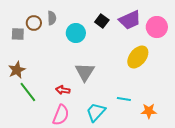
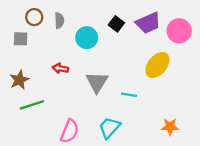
brown circle: (34, 23) -> (34, 17), moved
red arrow: (63, 90) -> (60, 68), moved
green line: (28, 92) -> (32, 105), turned -70
cyan line: (124, 99) -> (129, 95), moved

